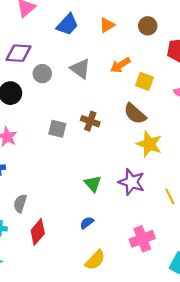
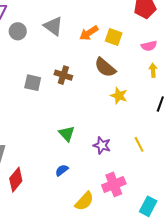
orange arrow: (120, 65) -> (89, 33), moved
yellow star: (149, 144) -> (119, 96), size x0.7
purple star: (132, 182) -> (102, 145), moved, size x0.7
yellow semicircle: (95, 260) -> (84, 201), moved

